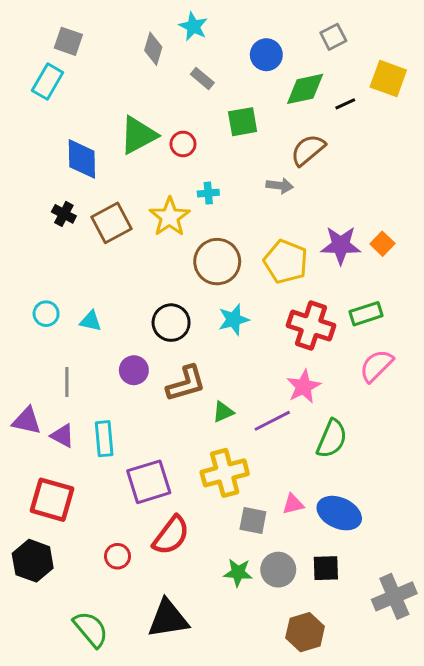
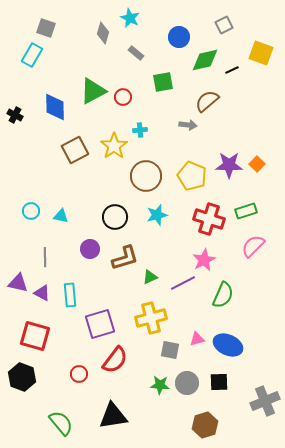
black cross: (64, 214) -> (15, 115), moved

